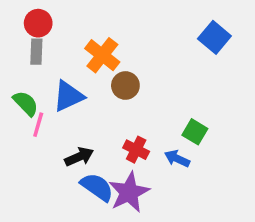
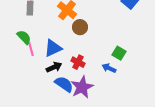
blue triangle: (68, 96) -> (53, 48), moved
pink line: (38, 125) -> (31, 49), turned -32
red cross: (136, 150) -> (78, 62), moved

